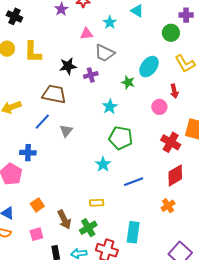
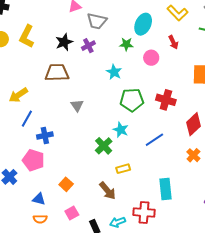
yellow L-shape: (33, 52) -> (27, 36), turned 40
pink circle: (159, 107) -> (151, 58), moved
blue line: (42, 122) -> (27, 119), moved
red cross: (171, 142) -> (166, 100), moved
brown arrow: (64, 220) -> (107, 191), moved
green cross: (88, 228) -> (104, 146), moved

